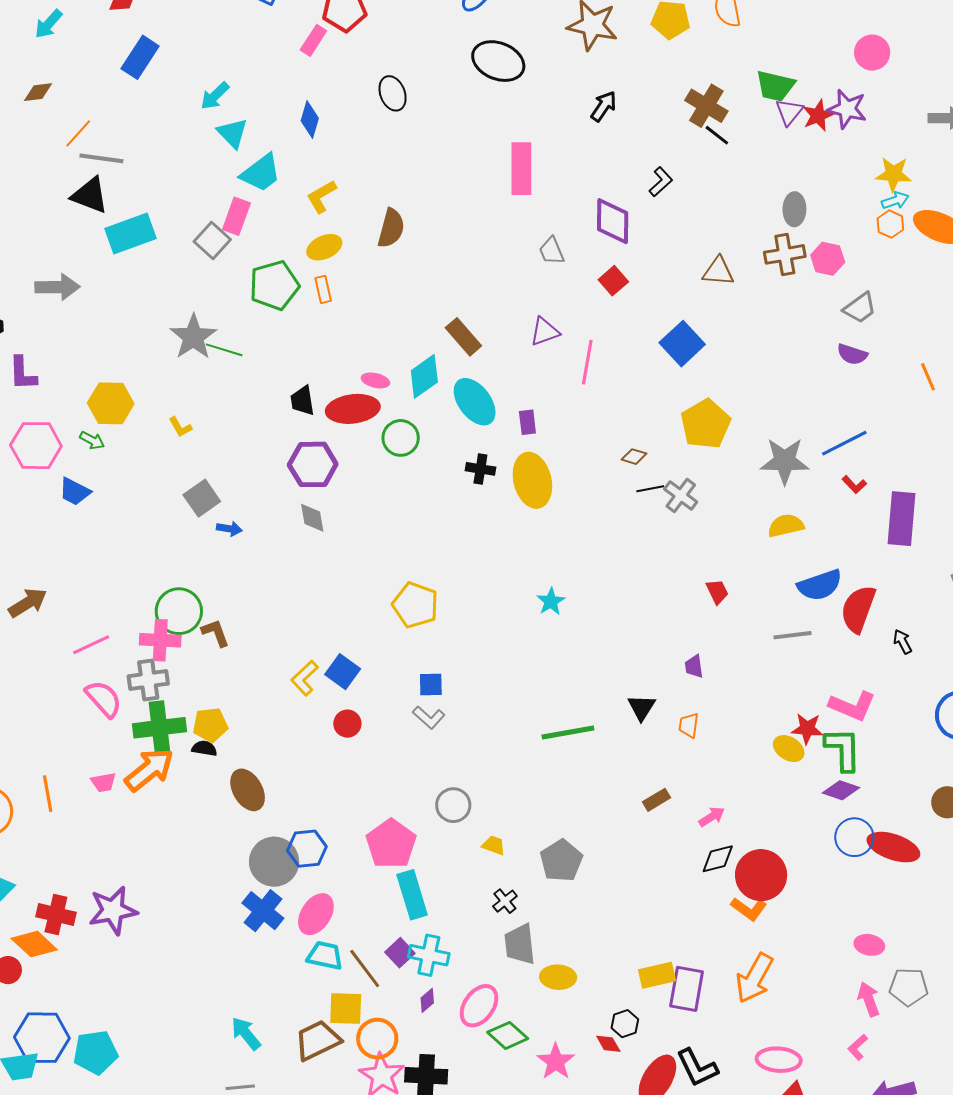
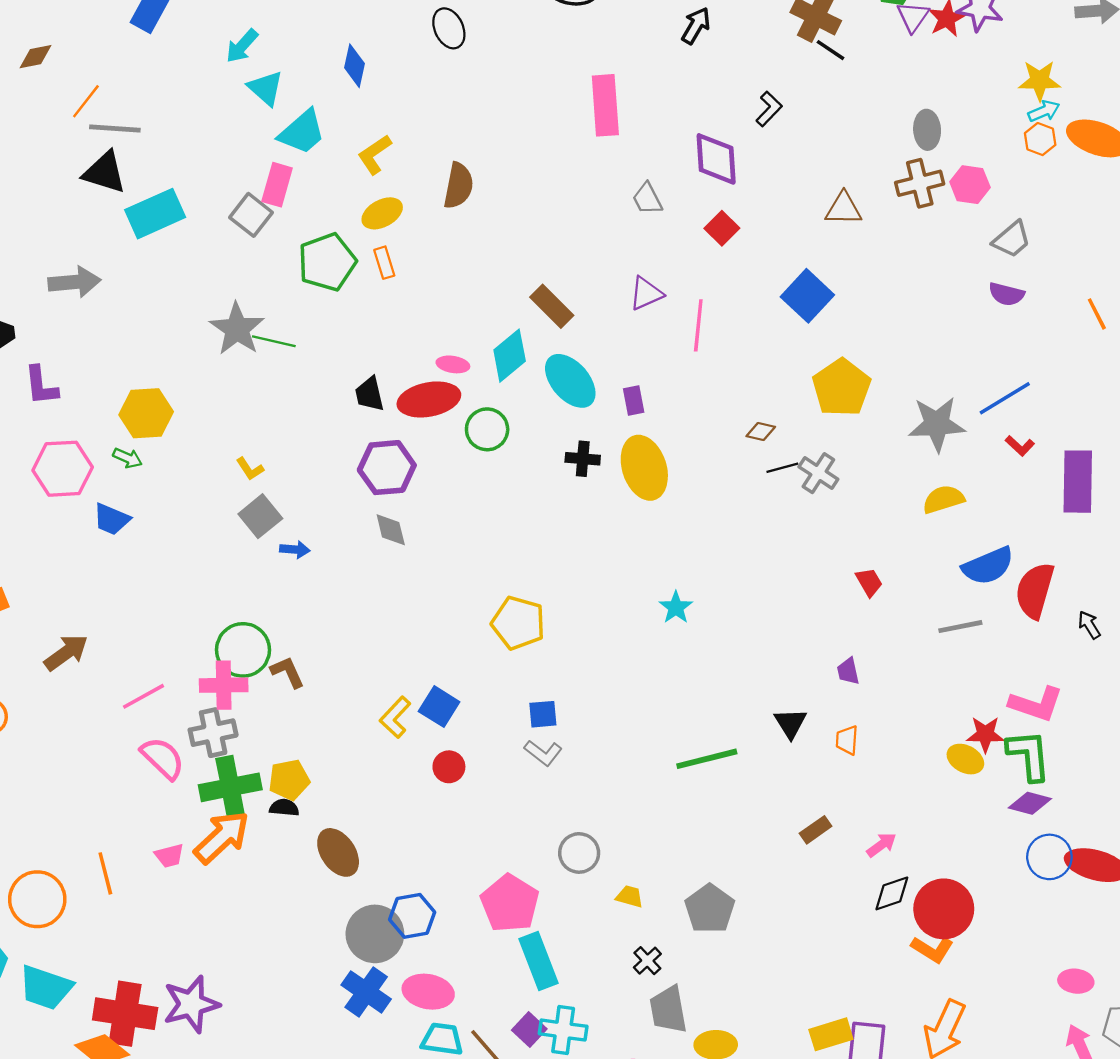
yellow L-shape: (180, 427) -> (250, 469), moved
red cross: (56, 914) -> (125, 1014), size x1.4
pink ellipse: (316, 914) -> (428, 992), turned 72

